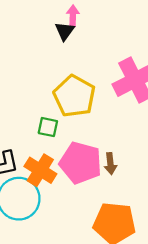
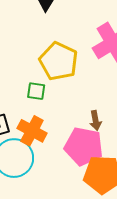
pink pentagon: (81, 163) -> (84, 146), moved

